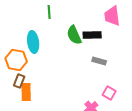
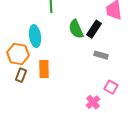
black rectangle: (92, 35) -> (94, 29), turned -54
orange rectangle: (26, 92) -> (44, 69), moved

